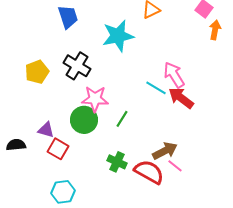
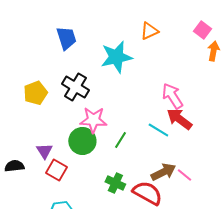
cyan line: (156, 88) -> (158, 130), moved
purple triangle: (46, 130) -> (44, 151), turned 42
pink line: (175, 166) -> (184, 175), moved

